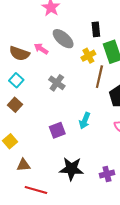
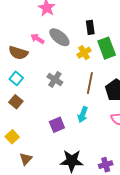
pink arrow: (41, 49) -> (37, 39), moved
brown line: (99, 77) -> (90, 83), moved
brown triangle: (23, 165) -> (26, 159), turned -40

